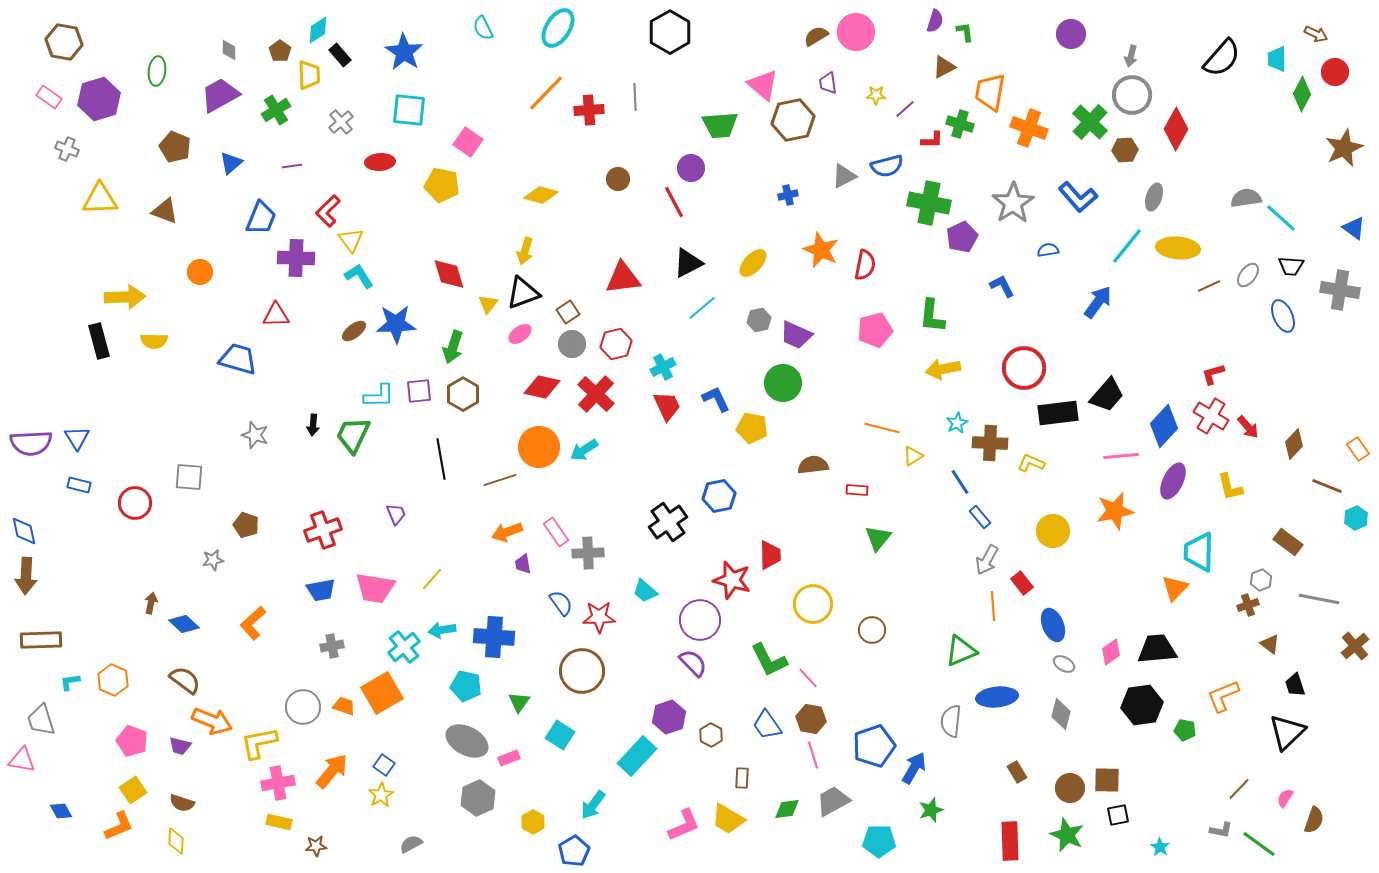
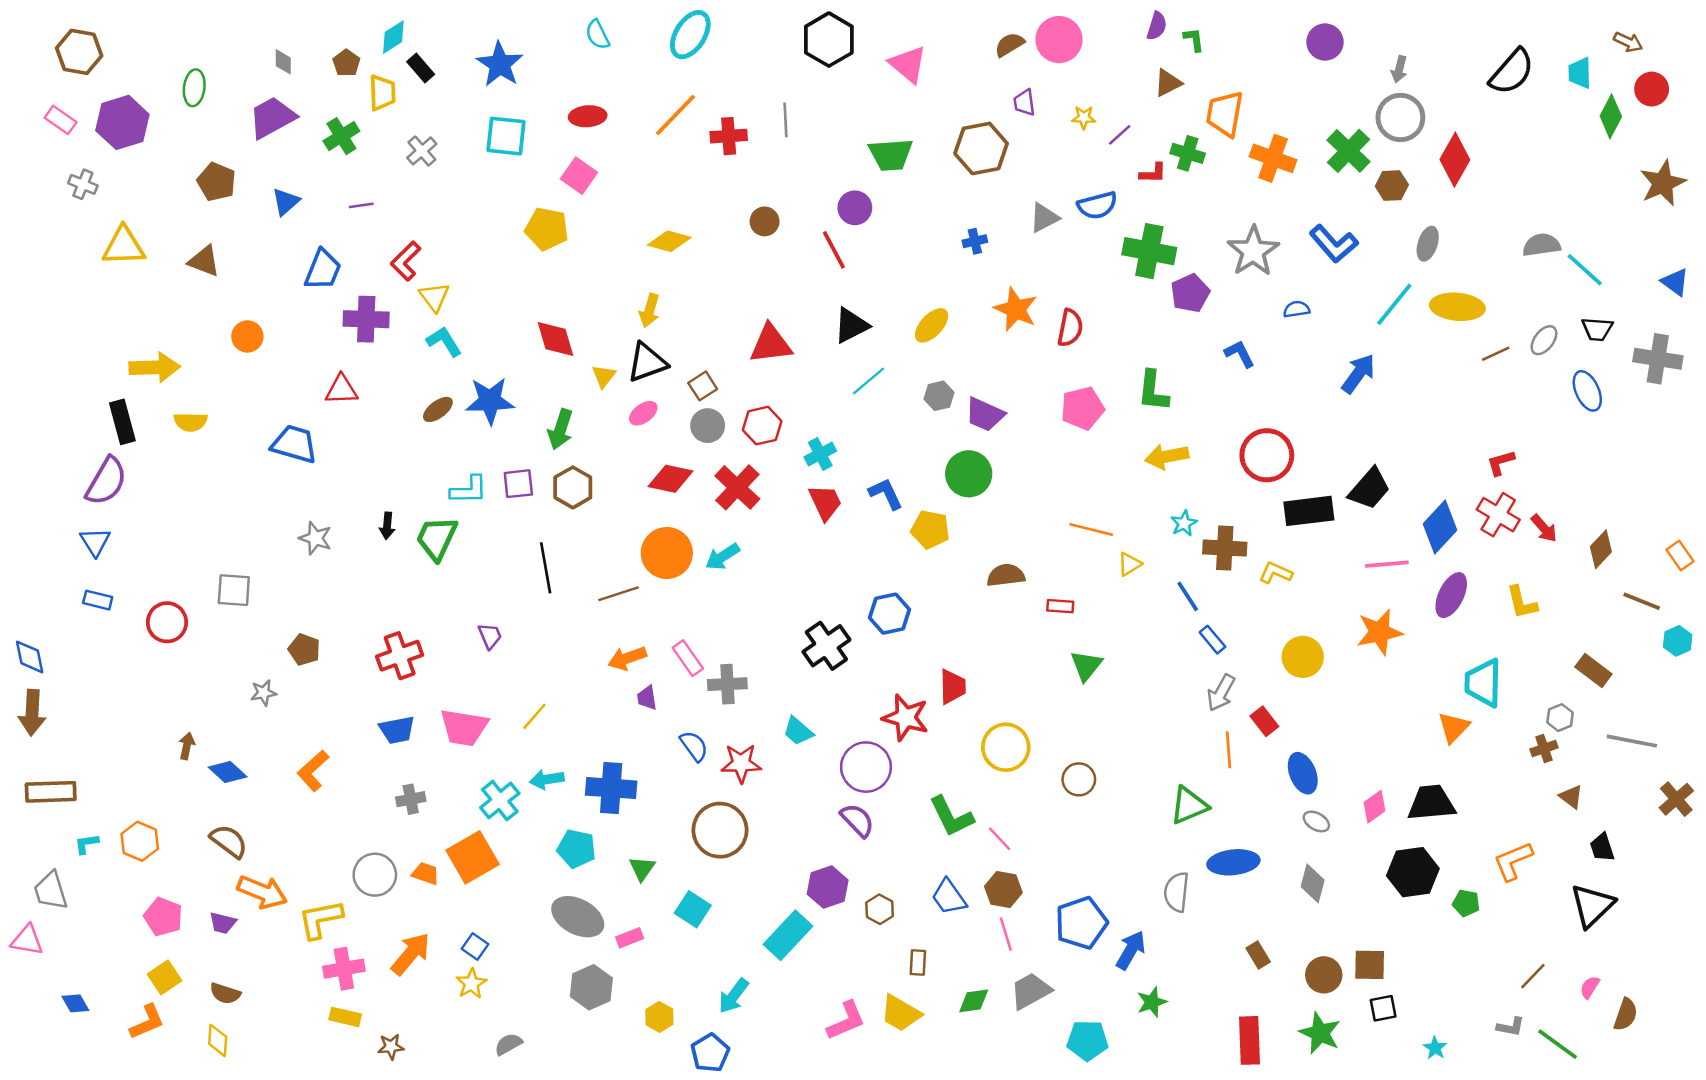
pink triangle: (763, 85) -> (908, 64), moved
red ellipse: (380, 162) -> (588, 116), moved
purple semicircle: (31, 443) -> (106, 481), moved, turned -57

